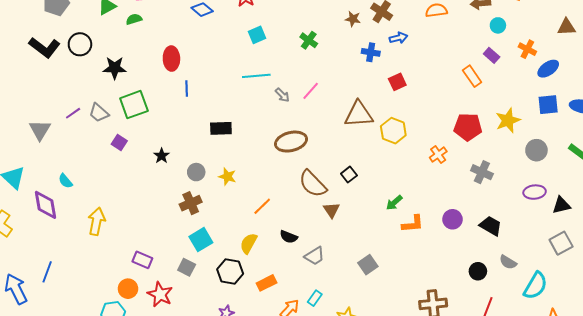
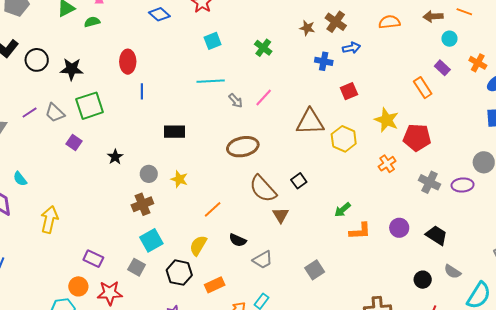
black circle: (80, 44) -> (37, 60), moved
yellow star: (508, 120) -> (387, 120), moved, turned -30
purple ellipse: (535, 192) -> (463, 185), moved
red star: (160, 294) -> (110, 293), turned -30

